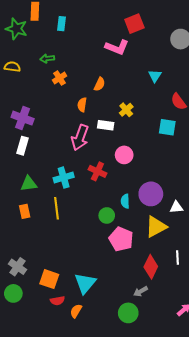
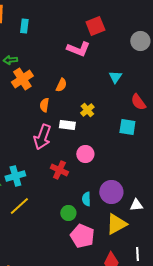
orange cross: (60, 78) -> (22, 79), size x1.5
cyan cross: (64, 178) -> (15, 176), moved
yellow line: (56, 208) -> (19, 206), turned 55

